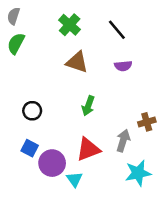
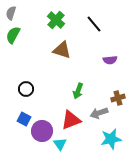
purple semicircle: (123, 66) -> (110, 60), moved
green arrow: (88, 106) -> (78, 91), moved
gray arrow: (123, 141) -> (99, 113), turned -126

